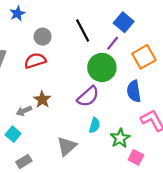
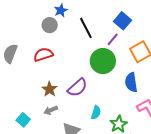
blue star: (17, 14) -> (61, 10), moved
gray circle: (43, 37) -> (50, 25), moved
purple semicircle: (88, 96) -> (77, 88), moved
gray arrow: (24, 111) -> (51, 110), moved

